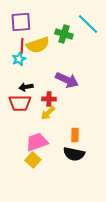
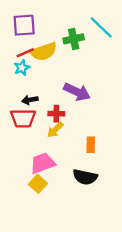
green cross: (64, 34) -> (74, 39), turned -30
red line: (22, 46) -> (25, 53), turned 63
orange rectangle: (75, 135) -> (91, 145), moved

